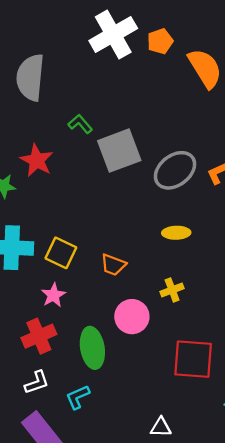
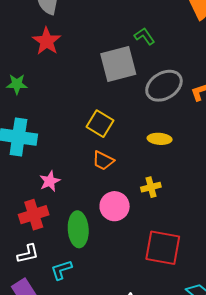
green L-shape: (80, 124) -> (144, 36), moved
red star: (37, 160) -> (47, 41), moved
yellow square: (61, 253) -> (100, 124), moved

